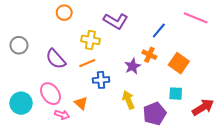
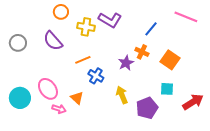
yellow cross: (90, 40) -> (86, 27), moved
purple semicircle: (56, 59) -> (53, 41), moved
blue cross: (101, 80) -> (96, 76), turned 35

